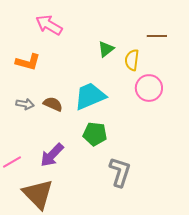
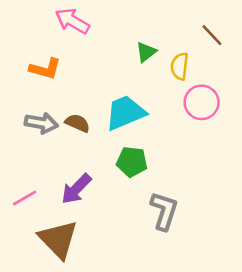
brown line: (157, 36) -> (212, 35), turned 48
gray arrow: (25, 104) -> (41, 123), size x1.4

